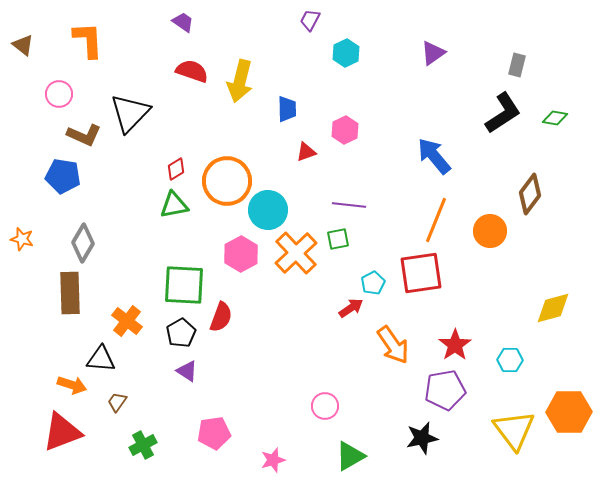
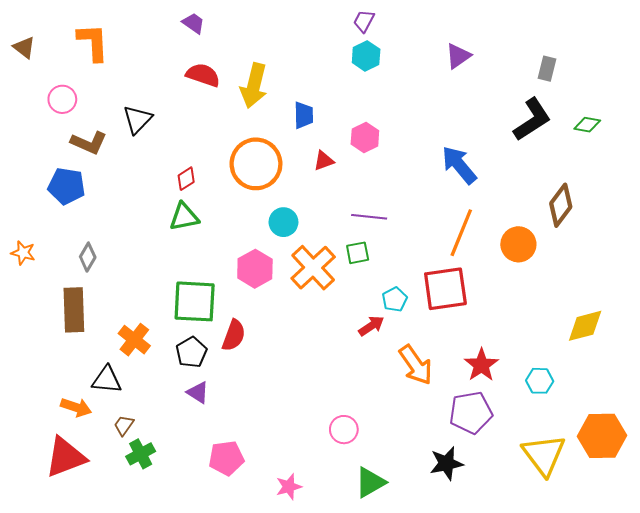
purple trapezoid: (310, 20) -> (364, 21), moved
black triangle: (130, 113) -> (137, 119), size x0.7
orange circle: (227, 181) -> (256, 164), moved
cyan circle: (268, 210) -> (283, 222), size x0.7
gray diamond: (83, 243) -> (88, 257), size x0.7
green cross: (143, 445) -> (141, 454), moved

